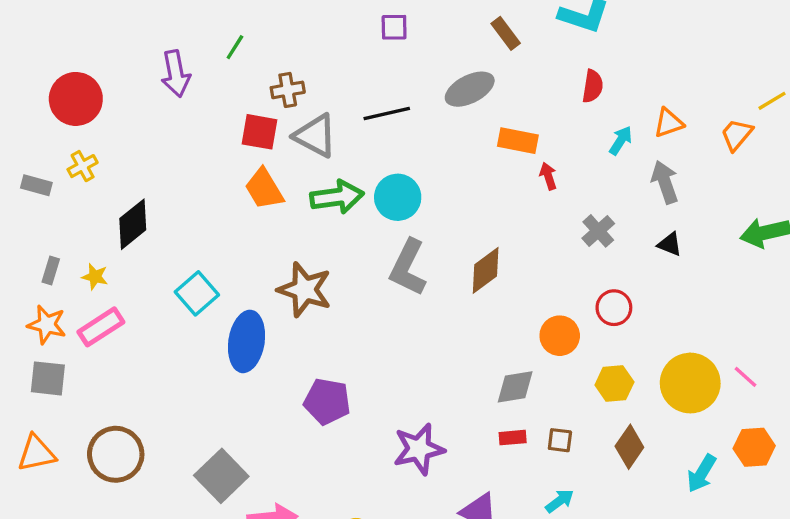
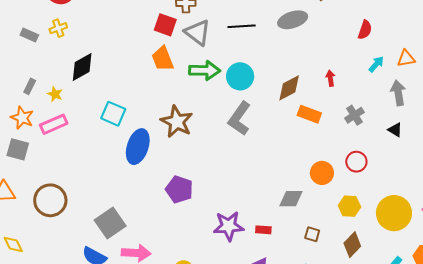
orange rectangle: (518, 141) -> (309, 114), moved
brown diamond: (486, 270) -> (289, 88), moved
cyan square: (197, 293) -> (113, 114), turned -35
red rectangle: (513, 438) -> (263, 230), moved

